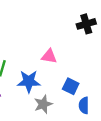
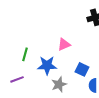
pink triangle: (49, 56) -> (64, 44), turned -32

